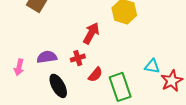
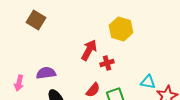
red cross: (78, 58) -> (107, 63), moved

